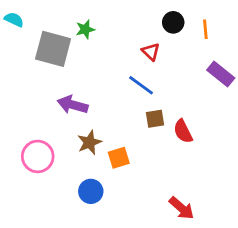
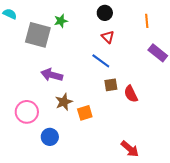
black circle: (173, 22) -> (105, 13), moved
blue circle: (91, 191) -> (50, 137), moved

